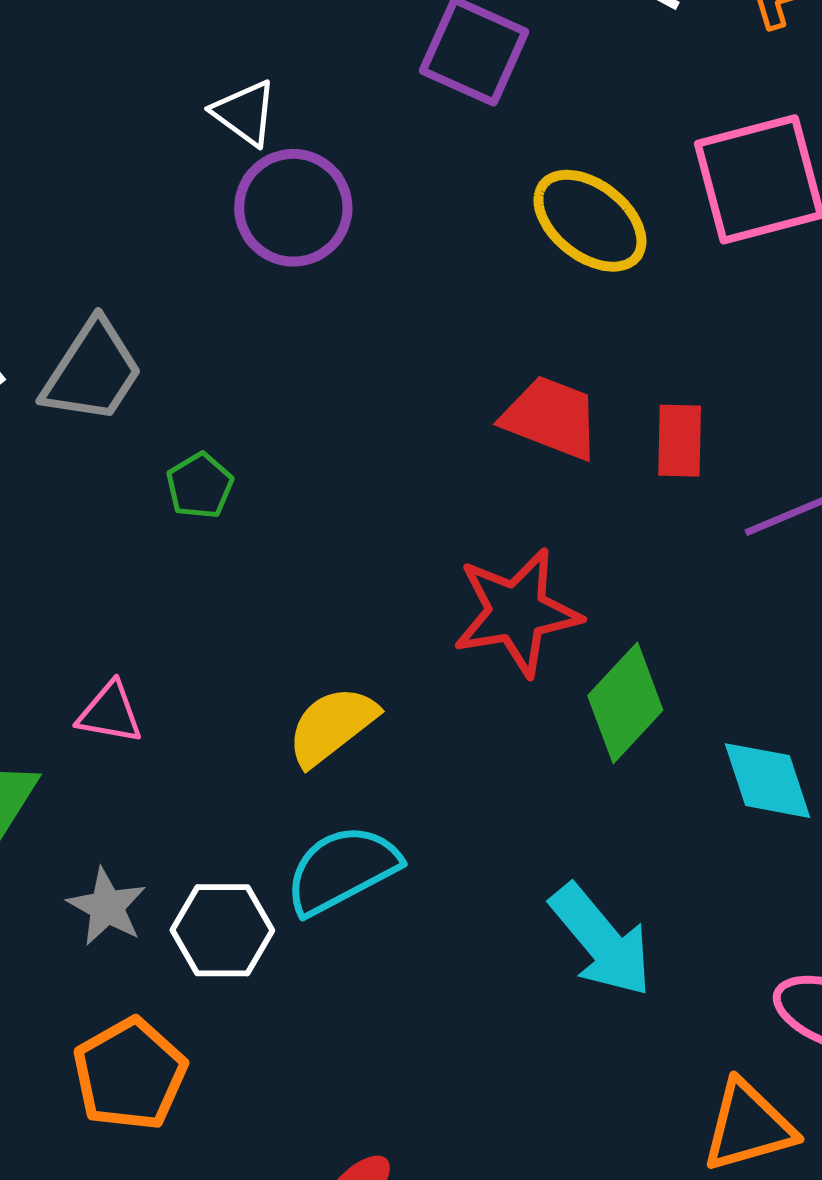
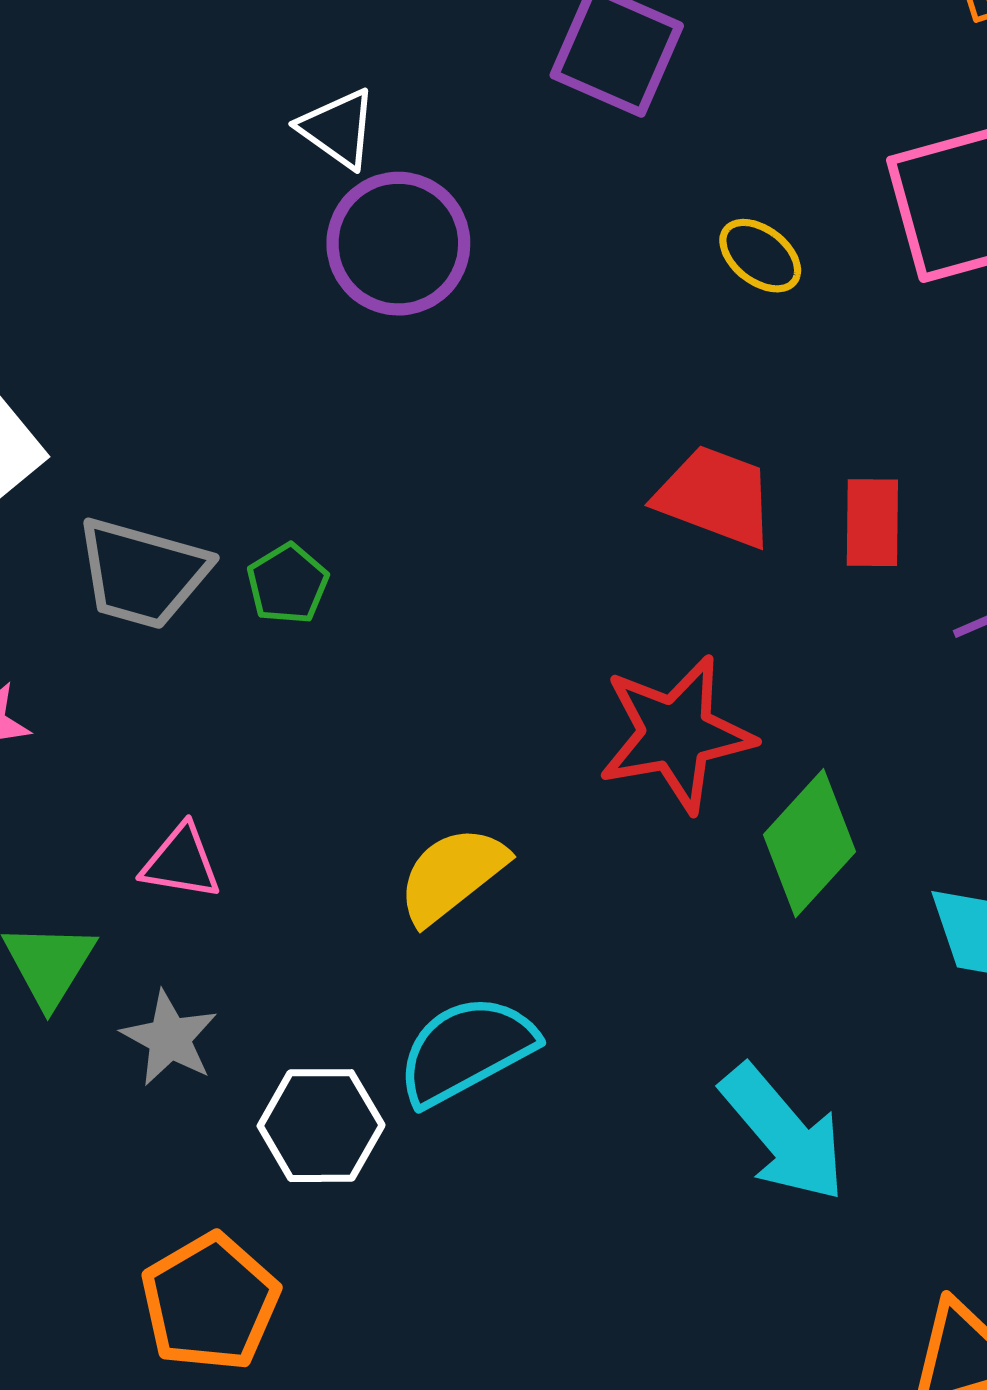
yellow ellipse: (590, 221) -> (760, 256), size x0.6
gray trapezoid: (92, 372) -> (142, 573), moved, turned 73
gray star: (107, 907) -> (170, 1038), moved

